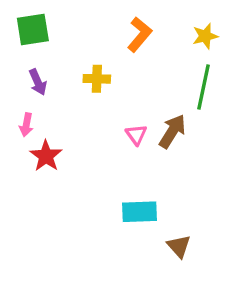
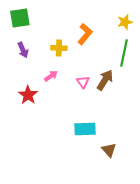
orange L-shape: (140, 34) -> (85, 34), moved
pink arrow: (26, 125) -> (51, 76), moved, turned -136

